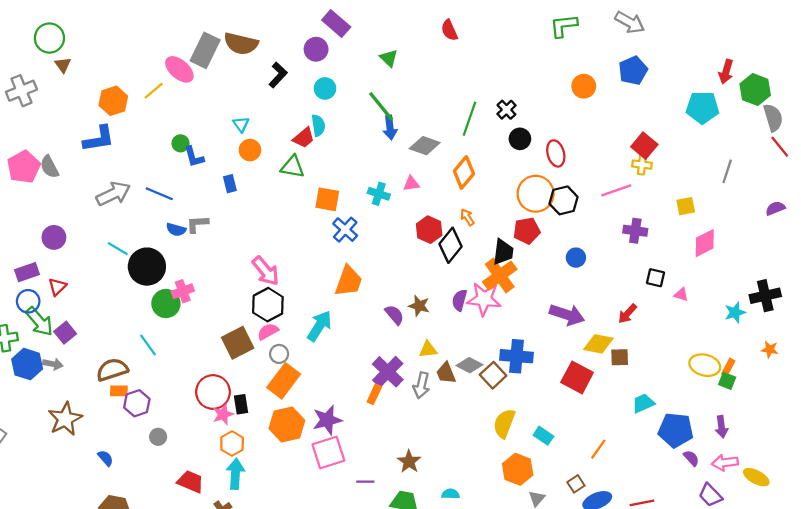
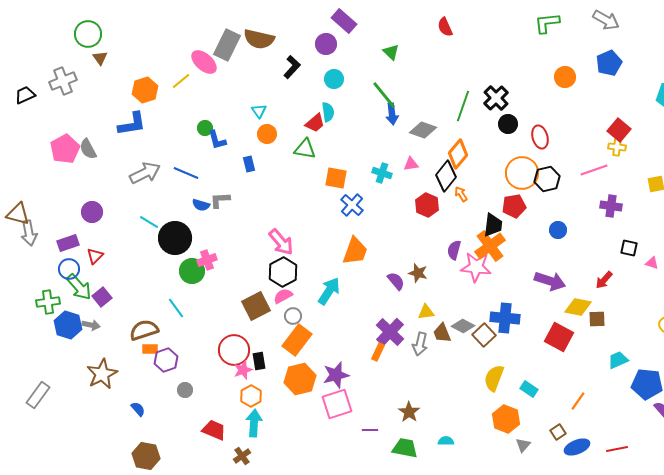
black cross: (506, 110) -> (496, 98), size x1.4
black diamond: (450, 245) -> (446, 176), moved
purple semicircle: (459, 300) -> (454, 250), moved

